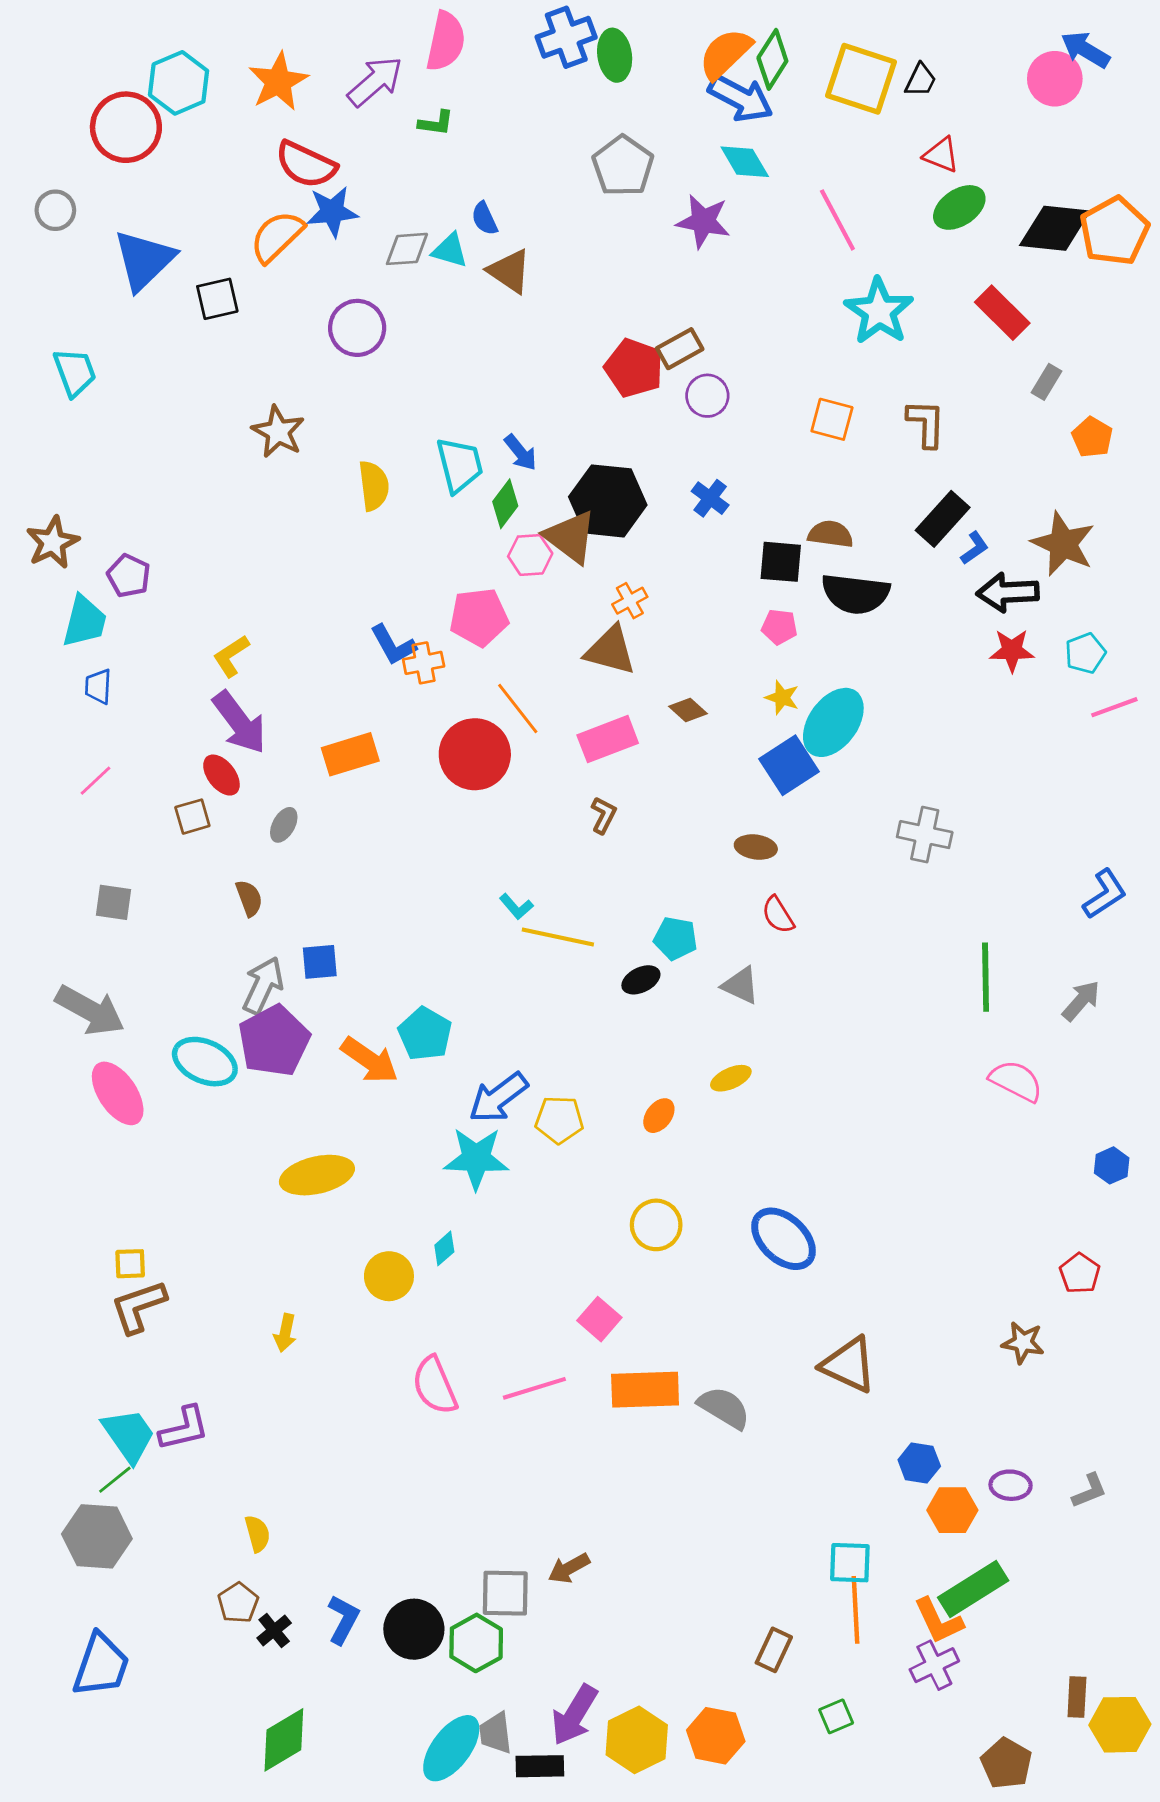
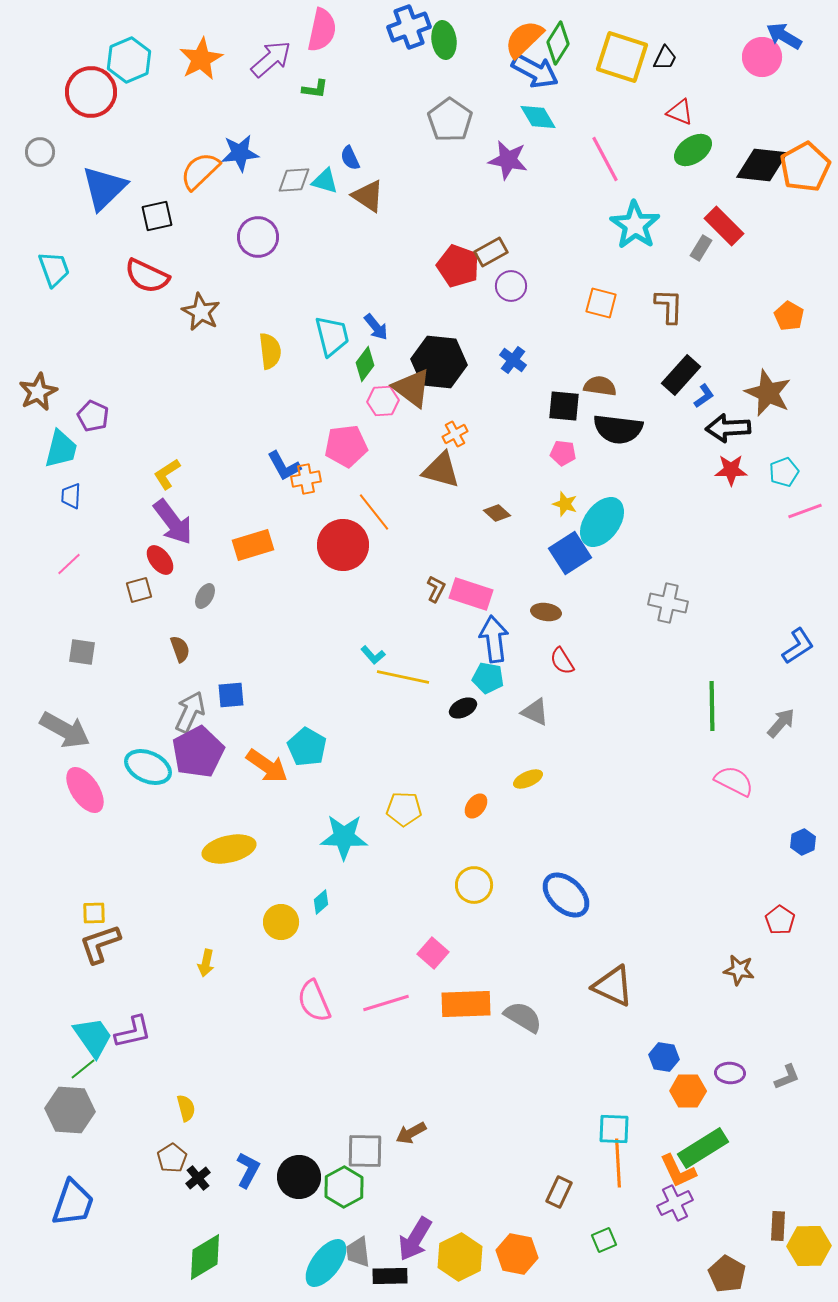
red semicircle: (306, 165) -> (147, 276), moved
gray rectangle: (1047, 382) -> (701, 248), moved
pink rectangle: (608, 739) -> (471, 594), moved, turned 39
blue arrow: (498, 1098) -> (494, 639), moved, turned 120

